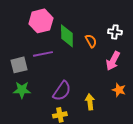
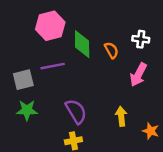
orange star: (119, 90) -> (151, 131), moved
purple semicircle: (62, 91) -> (76, 111), turned -65
yellow arrow: (90, 102) -> (121, 116), moved

